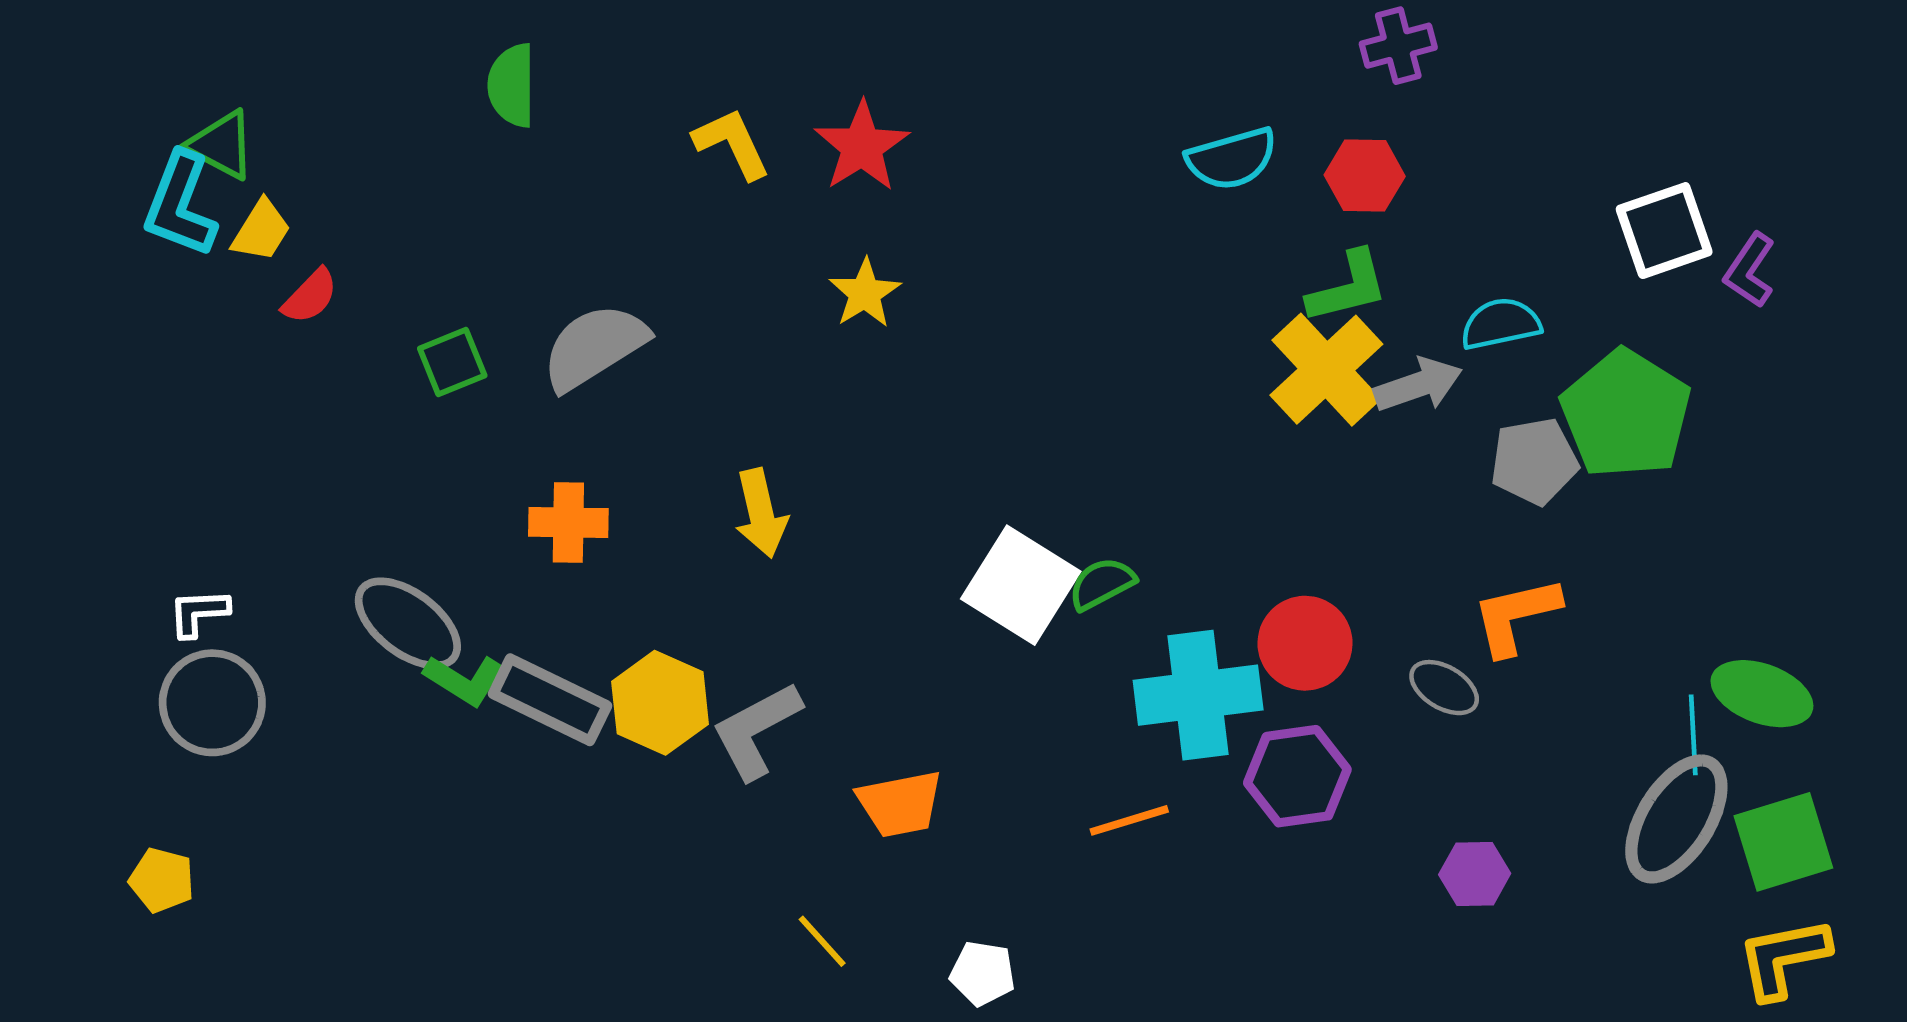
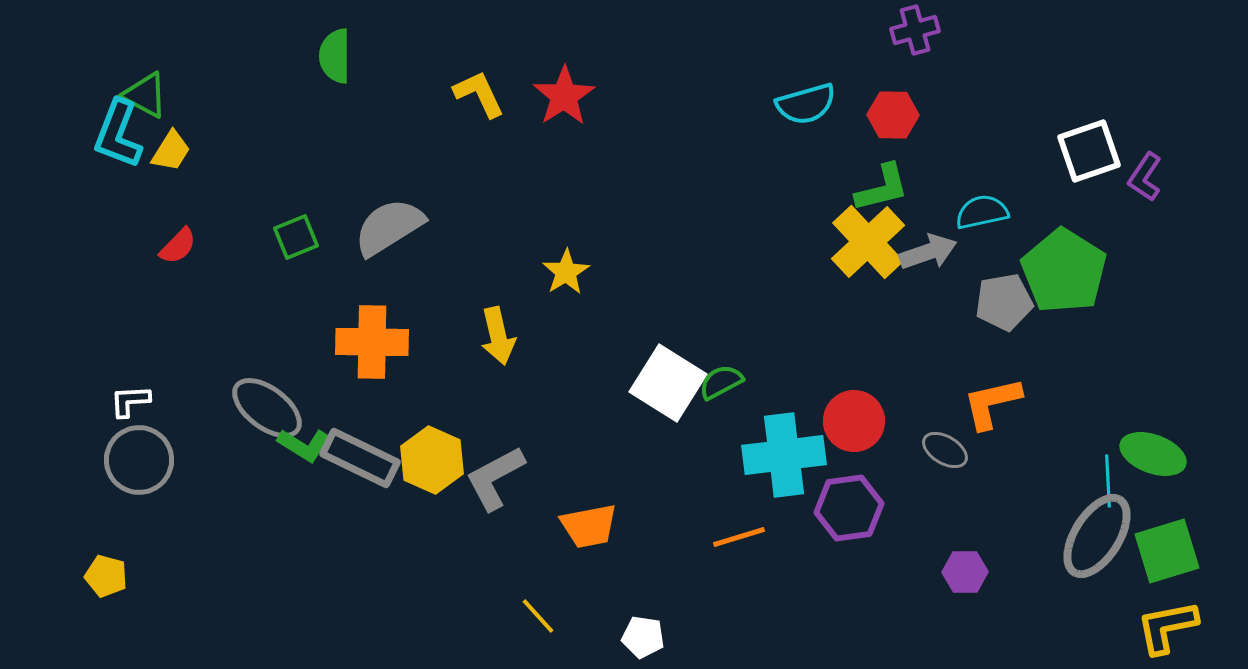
yellow star: (865, 293) -> (566, 272), moved
red semicircle: (310, 296) -> (178, 246), moved
orange cross: (568, 522) -> (372, 342), size x1.4

